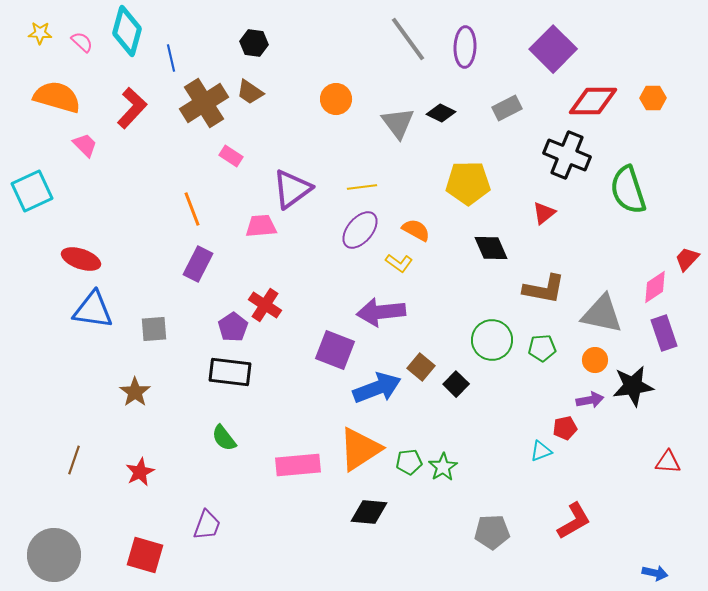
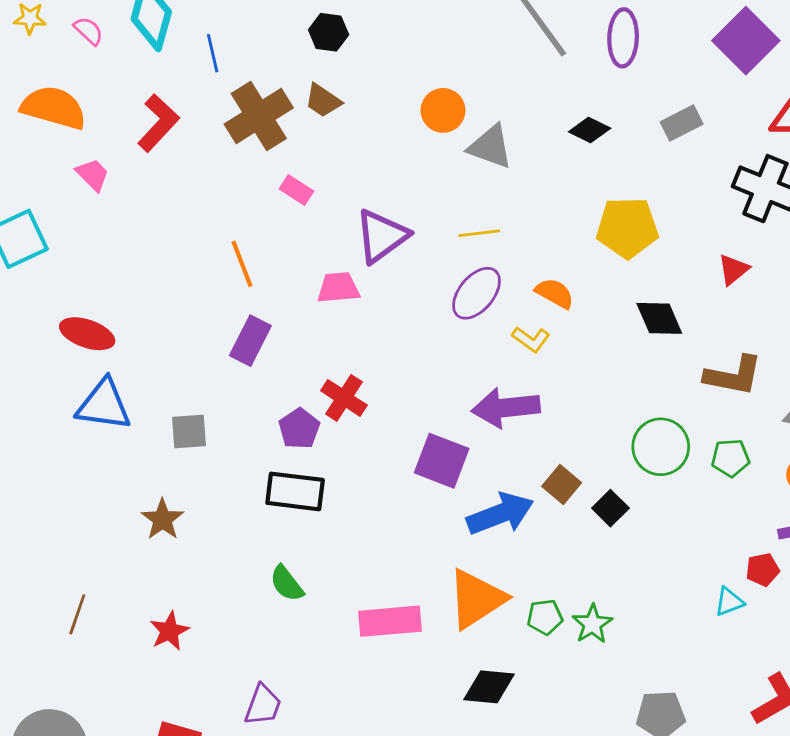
gray triangle: (398, 123) -> (490, 147), moved, turned -33

